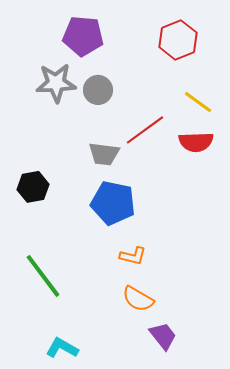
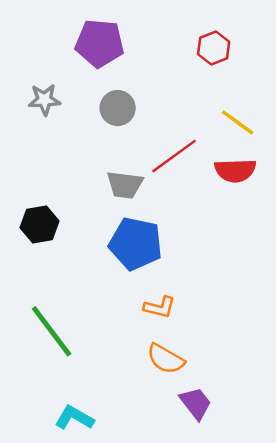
red hexagon: (178, 40) -> (214, 48), size x0.7
gray star: (56, 83) -> (44, 100), moved, size x0.7

